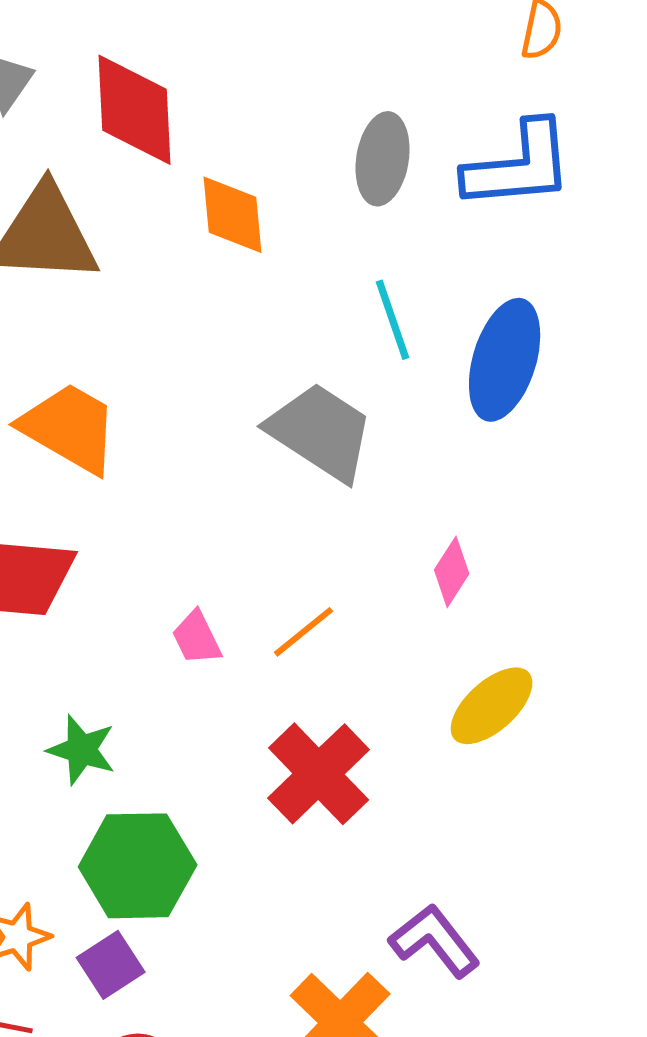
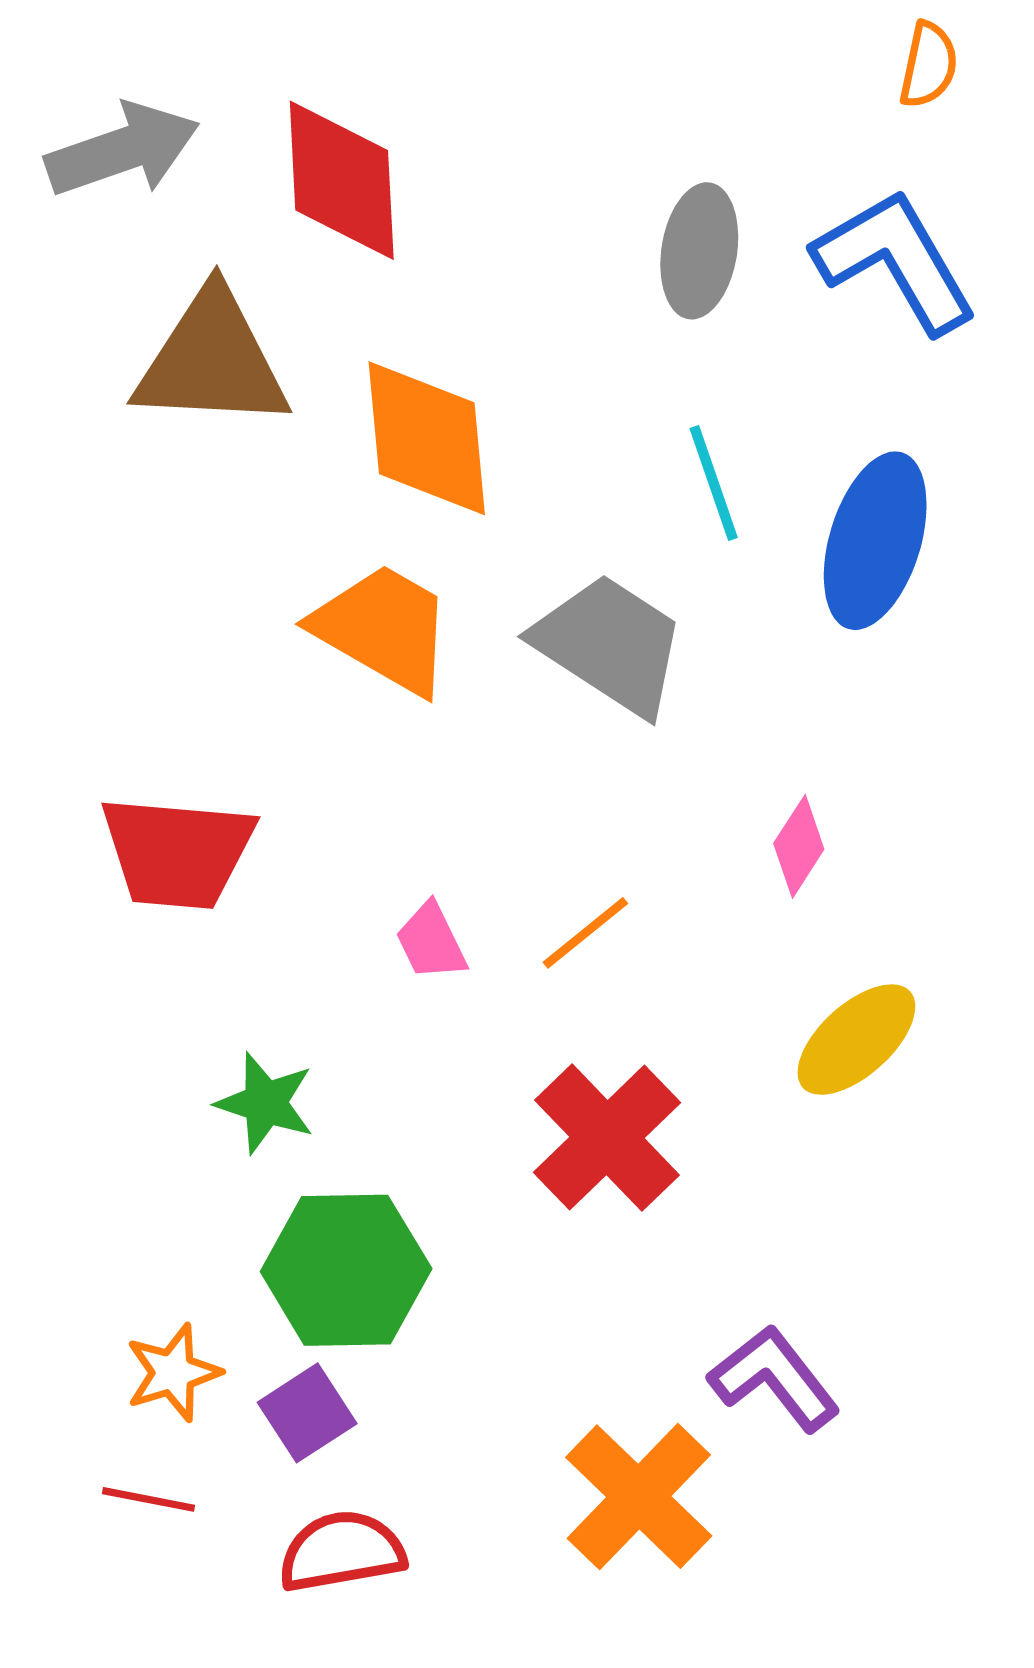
blue L-shape: (519, 166) -> (895, 261), turned -115
orange diamond: (233, 215) -> (427, 438), moved, size x1.4
orange trapezoid: (70, 428) -> (384, 629), moved

